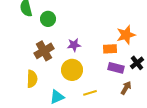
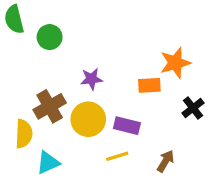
brown cross: (44, 51) -> (50, 106), moved
purple rectangle: (116, 68) -> (127, 126), moved
brown arrow: (126, 88) -> (166, 161), moved
cyan triangle: (57, 97) -> (48, 163), moved

